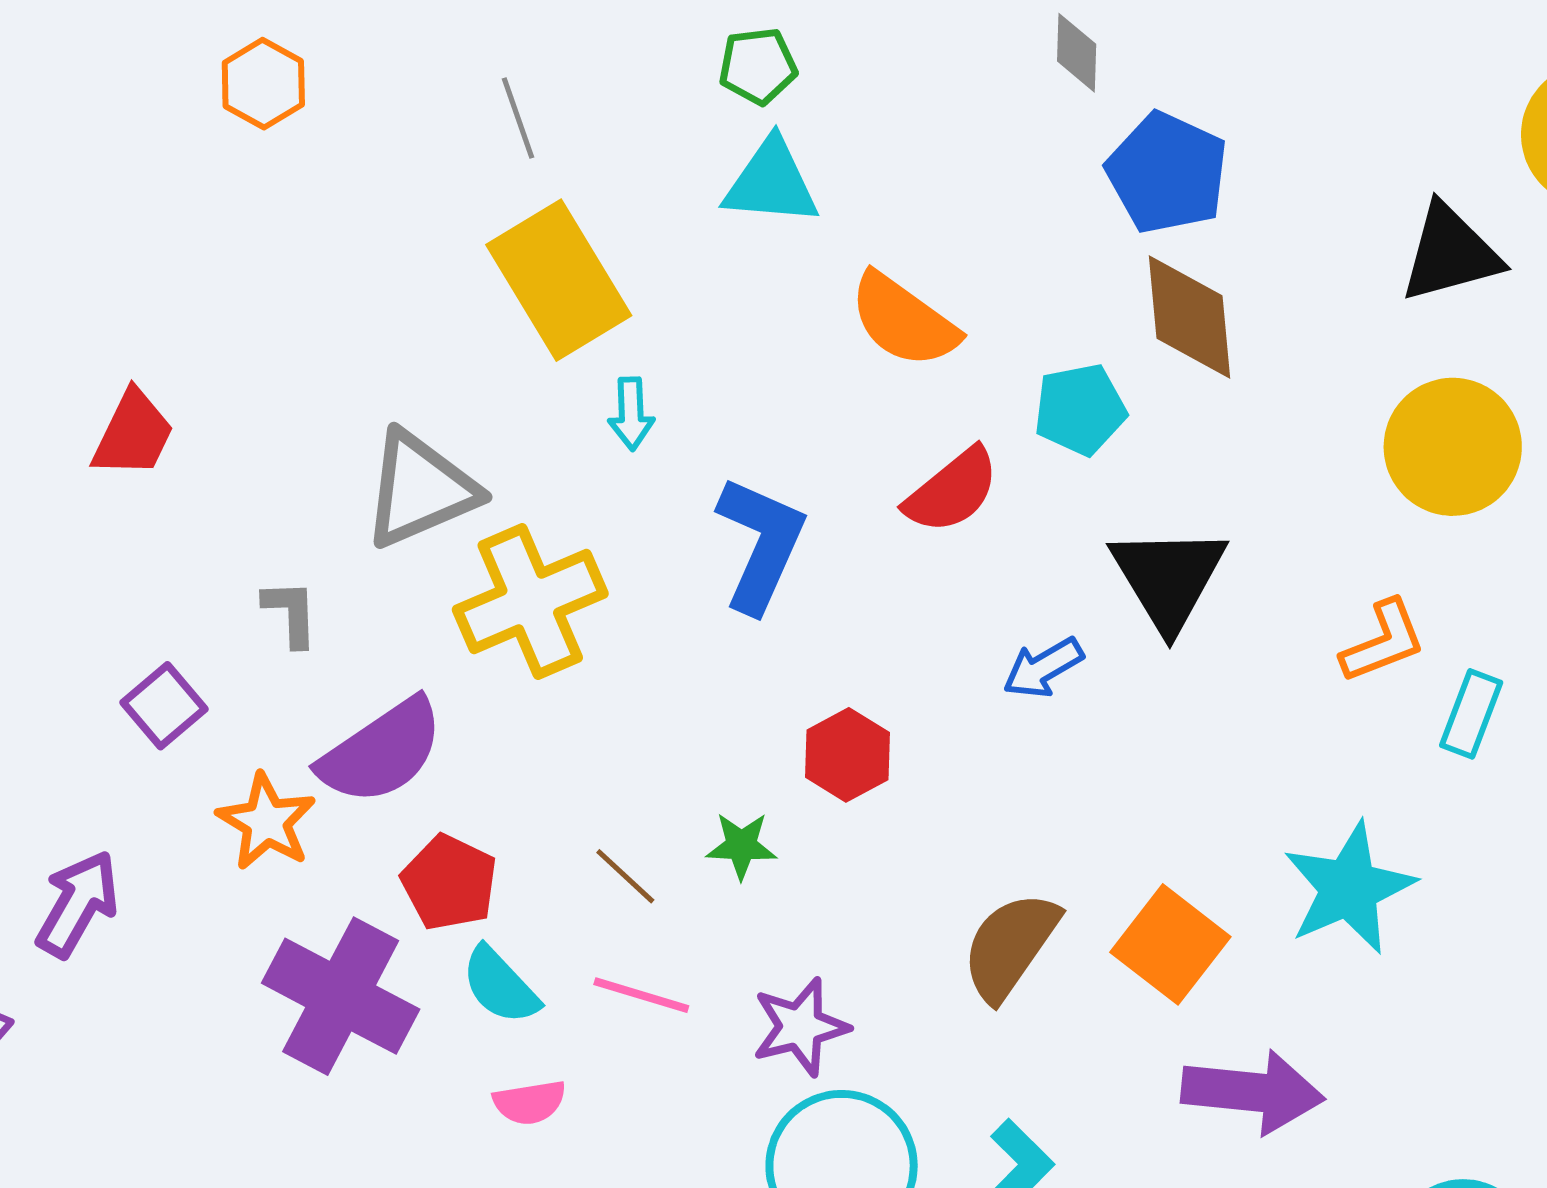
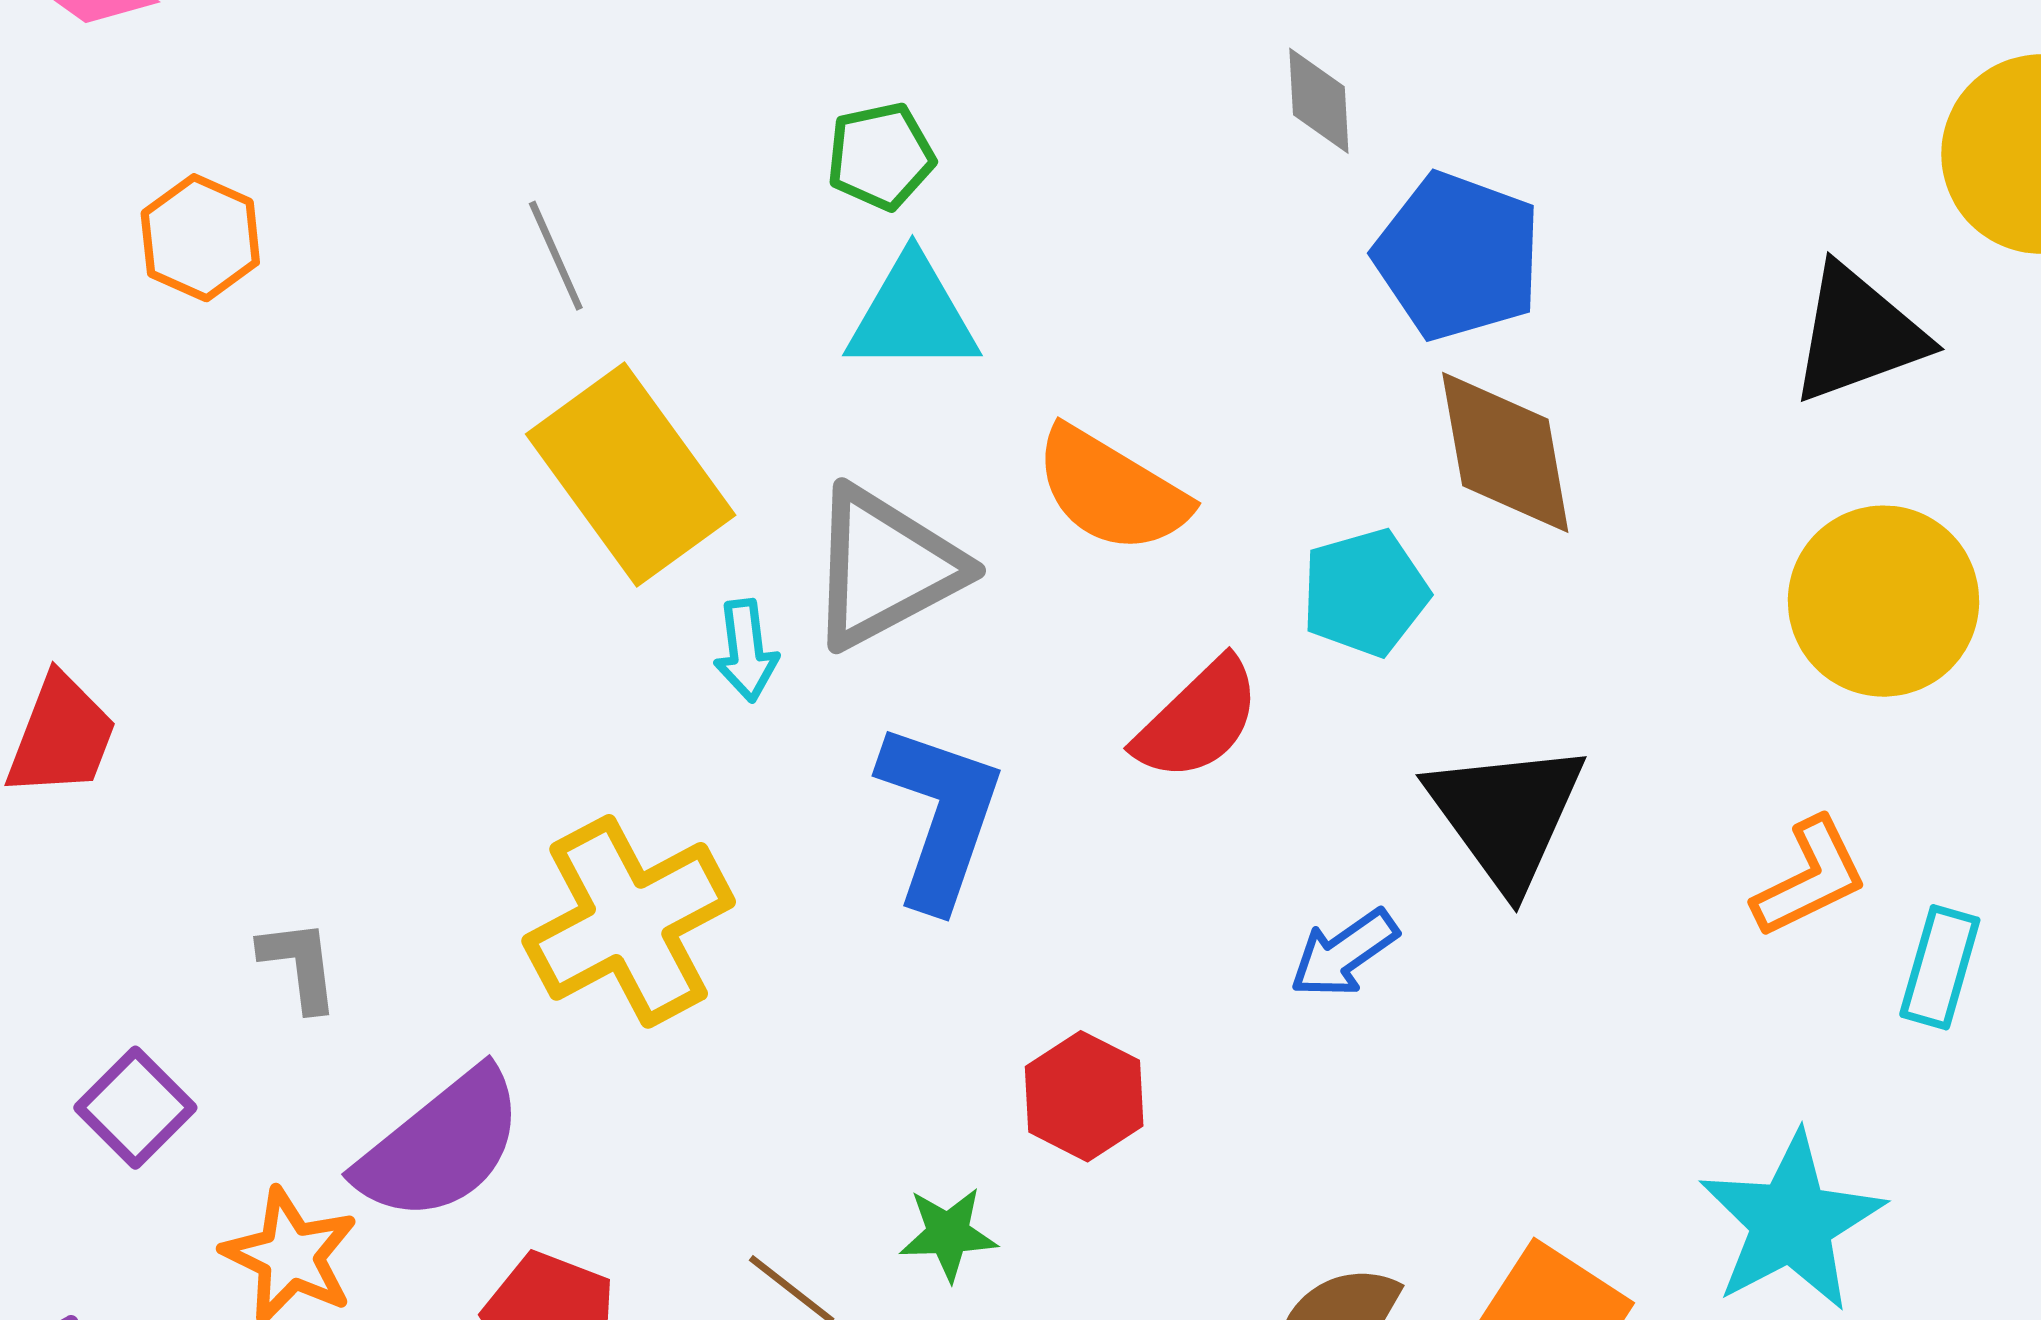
gray triangle: (420, 489) -> (885, 567), moved

